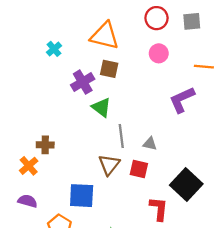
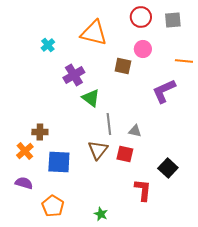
brown square: (109, 69) -> (123, 66), moved
black square: (186, 185) -> (168, 168), size x0.7
blue square: (82, 196) -> (59, 162), moved

